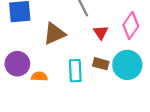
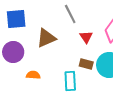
purple circle: (17, 64) -> (13, 52), moved
cyan rectangle: (75, 71) -> (70, 81), moved

